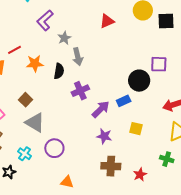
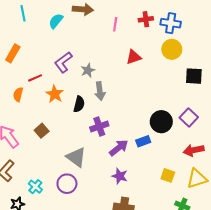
purple L-shape: (45, 20) -> (63, 62), moved
black square: (166, 21) -> (194, 76), moved
orange star: (35, 64) -> (55, 94), turned 30
purple square: (159, 64) -> (189, 117), moved, turned 36
gray triangle: (35, 123) -> (76, 157), moved
yellow square: (136, 129) -> (168, 175), moved

